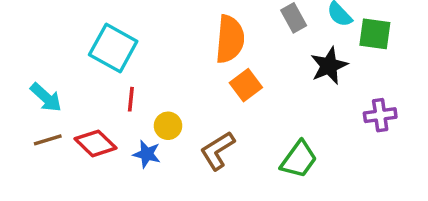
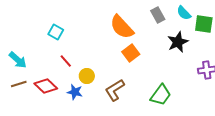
orange semicircle: (230, 39) -> (122, 27), turned 132
cyan square: (113, 48) -> (56, 32), size x0.6
red line: (131, 99) -> (66, 61), turned -48

